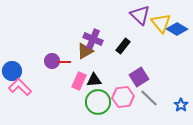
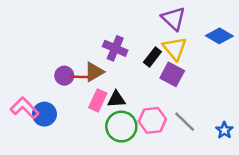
yellow triangle: (161, 23) -> (175, 48), moved
brown triangle: (85, 51) -> (94, 72), moved
blue circle: (12, 71) -> (44, 114), moved
purple square: (139, 77) -> (172, 74), moved, turned -30

